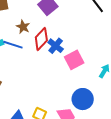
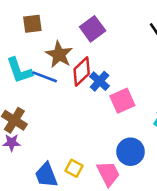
brown star: (23, 27) -> (59, 54), size x1.5

